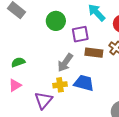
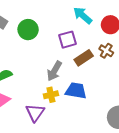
green circle: (56, 21) -> (28, 30), moved
brown rectangle: (94, 53) -> (84, 58), turned -36

